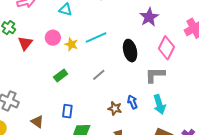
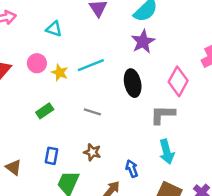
purple star: (149, 17) -> (143, 42), moved
gray line: (99, 75) -> (92, 112), turned 56
blue arrow: (132, 102) -> (132, 169), moved
brown star: (115, 108) -> (92, 152), moved

